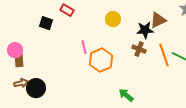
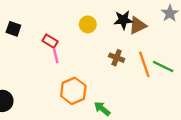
red rectangle: (67, 10) -> (50, 41), moved
black star: (145, 30) -> (123, 20), moved
orange hexagon: (101, 60) -> (73, 91), moved

